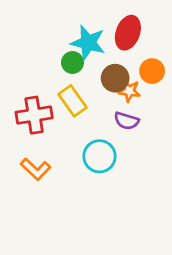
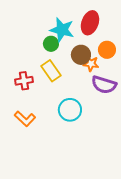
red cross: (34, 115) -> (24, 81), size x0.7
purple semicircle: (126, 121) -> (104, 85), moved, size x1.4

